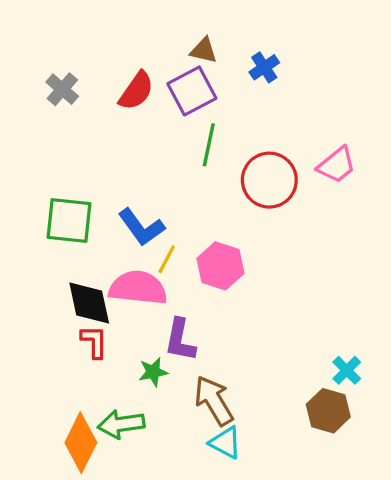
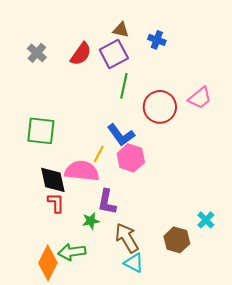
blue cross: (264, 67) -> (157, 40), turned -36
blue L-shape: (141, 227) -> (121, 135), moved
brown hexagon: (328, 411) -> (177, 240), moved

